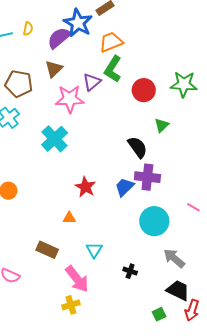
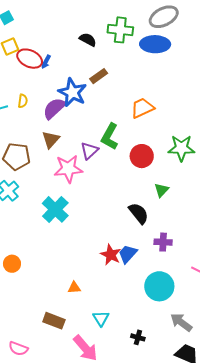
orange trapezoid: (111, 42) -> (142, 108), moved
purple cross: (147, 177) -> (163, 242), moved, size x0.7
red star: (85, 187) -> (111, 255), moved

